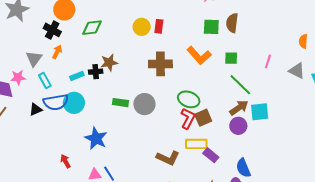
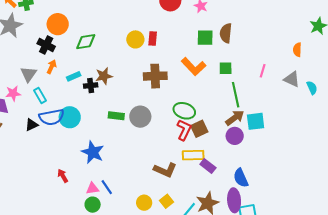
cyan rectangle: (77, 76) -> (74, 76), moved
green line: (240, 85) -> (236, 95), turned 35

